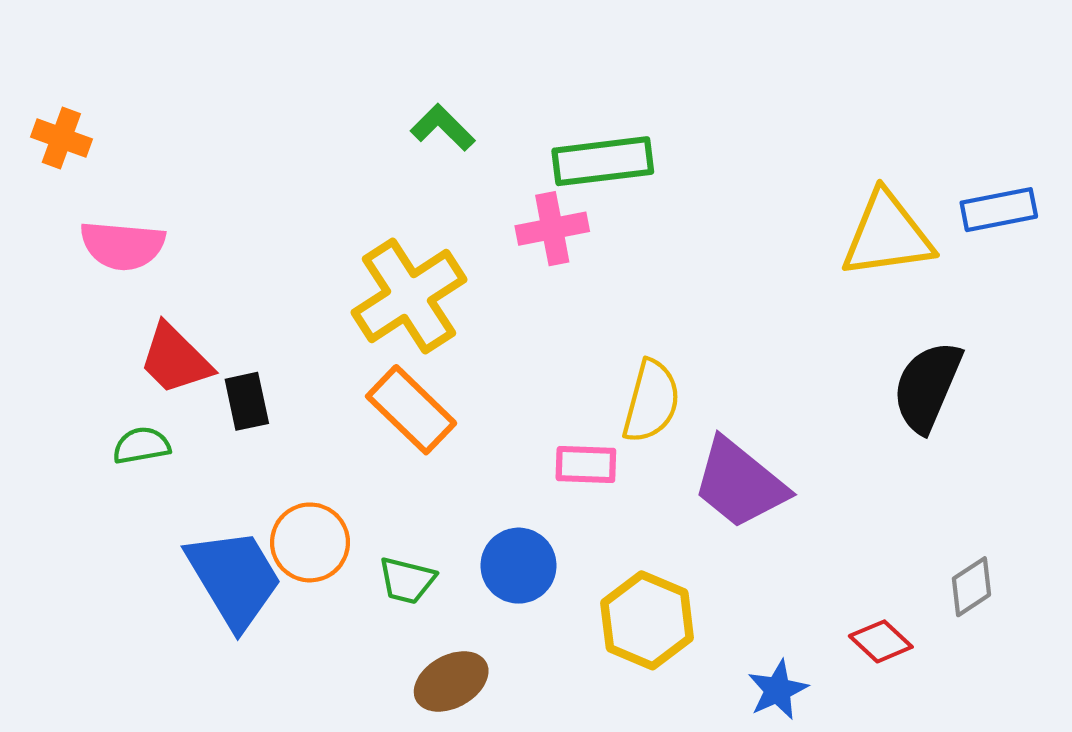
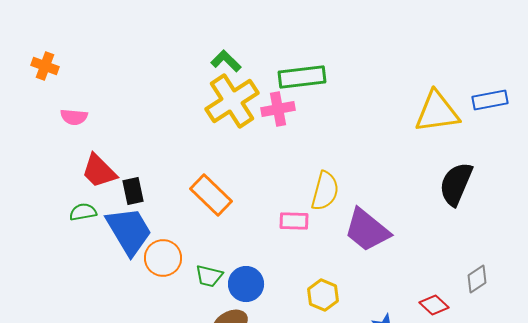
pink semicircle: (123, 245) -> (74, 117), size x0.7
yellow cross: (409, 296) -> (232, 101), moved
blue circle: (519, 566) -> (246, 284), moved
blue trapezoid: (234, 578) -> (129, 231), moved
yellow hexagon: (647, 620) -> (323, 295), size x0.7

